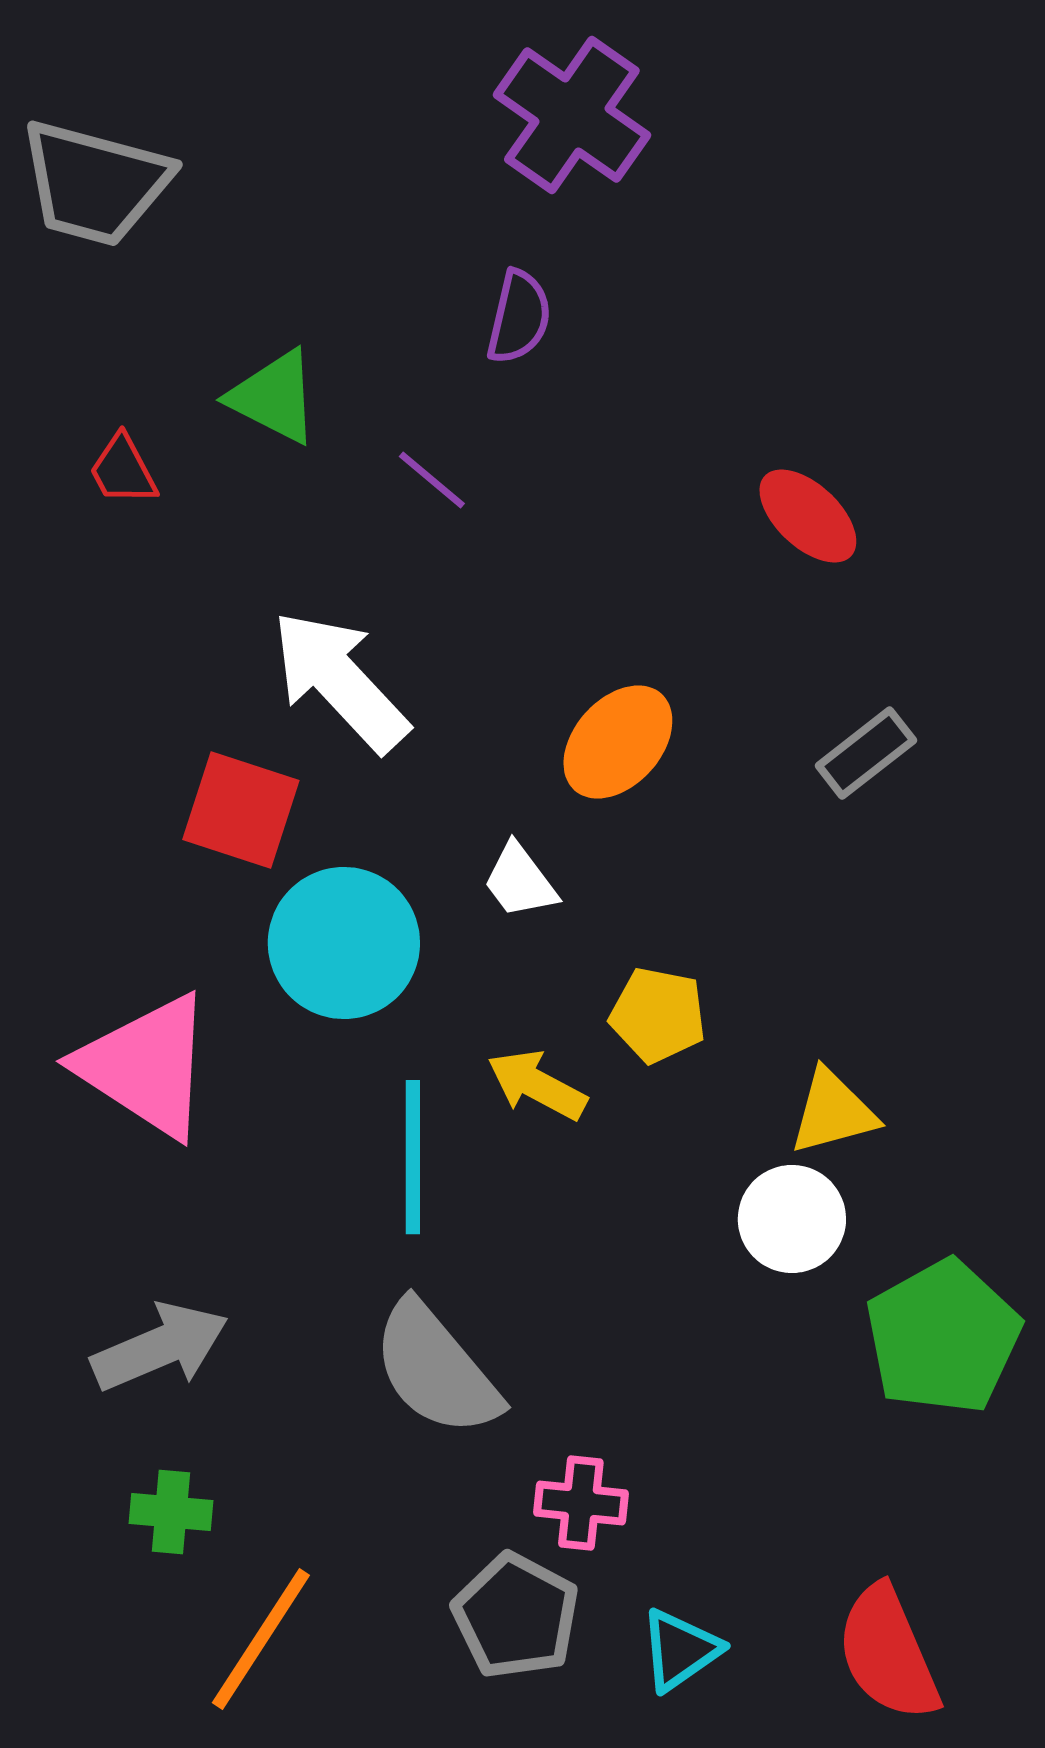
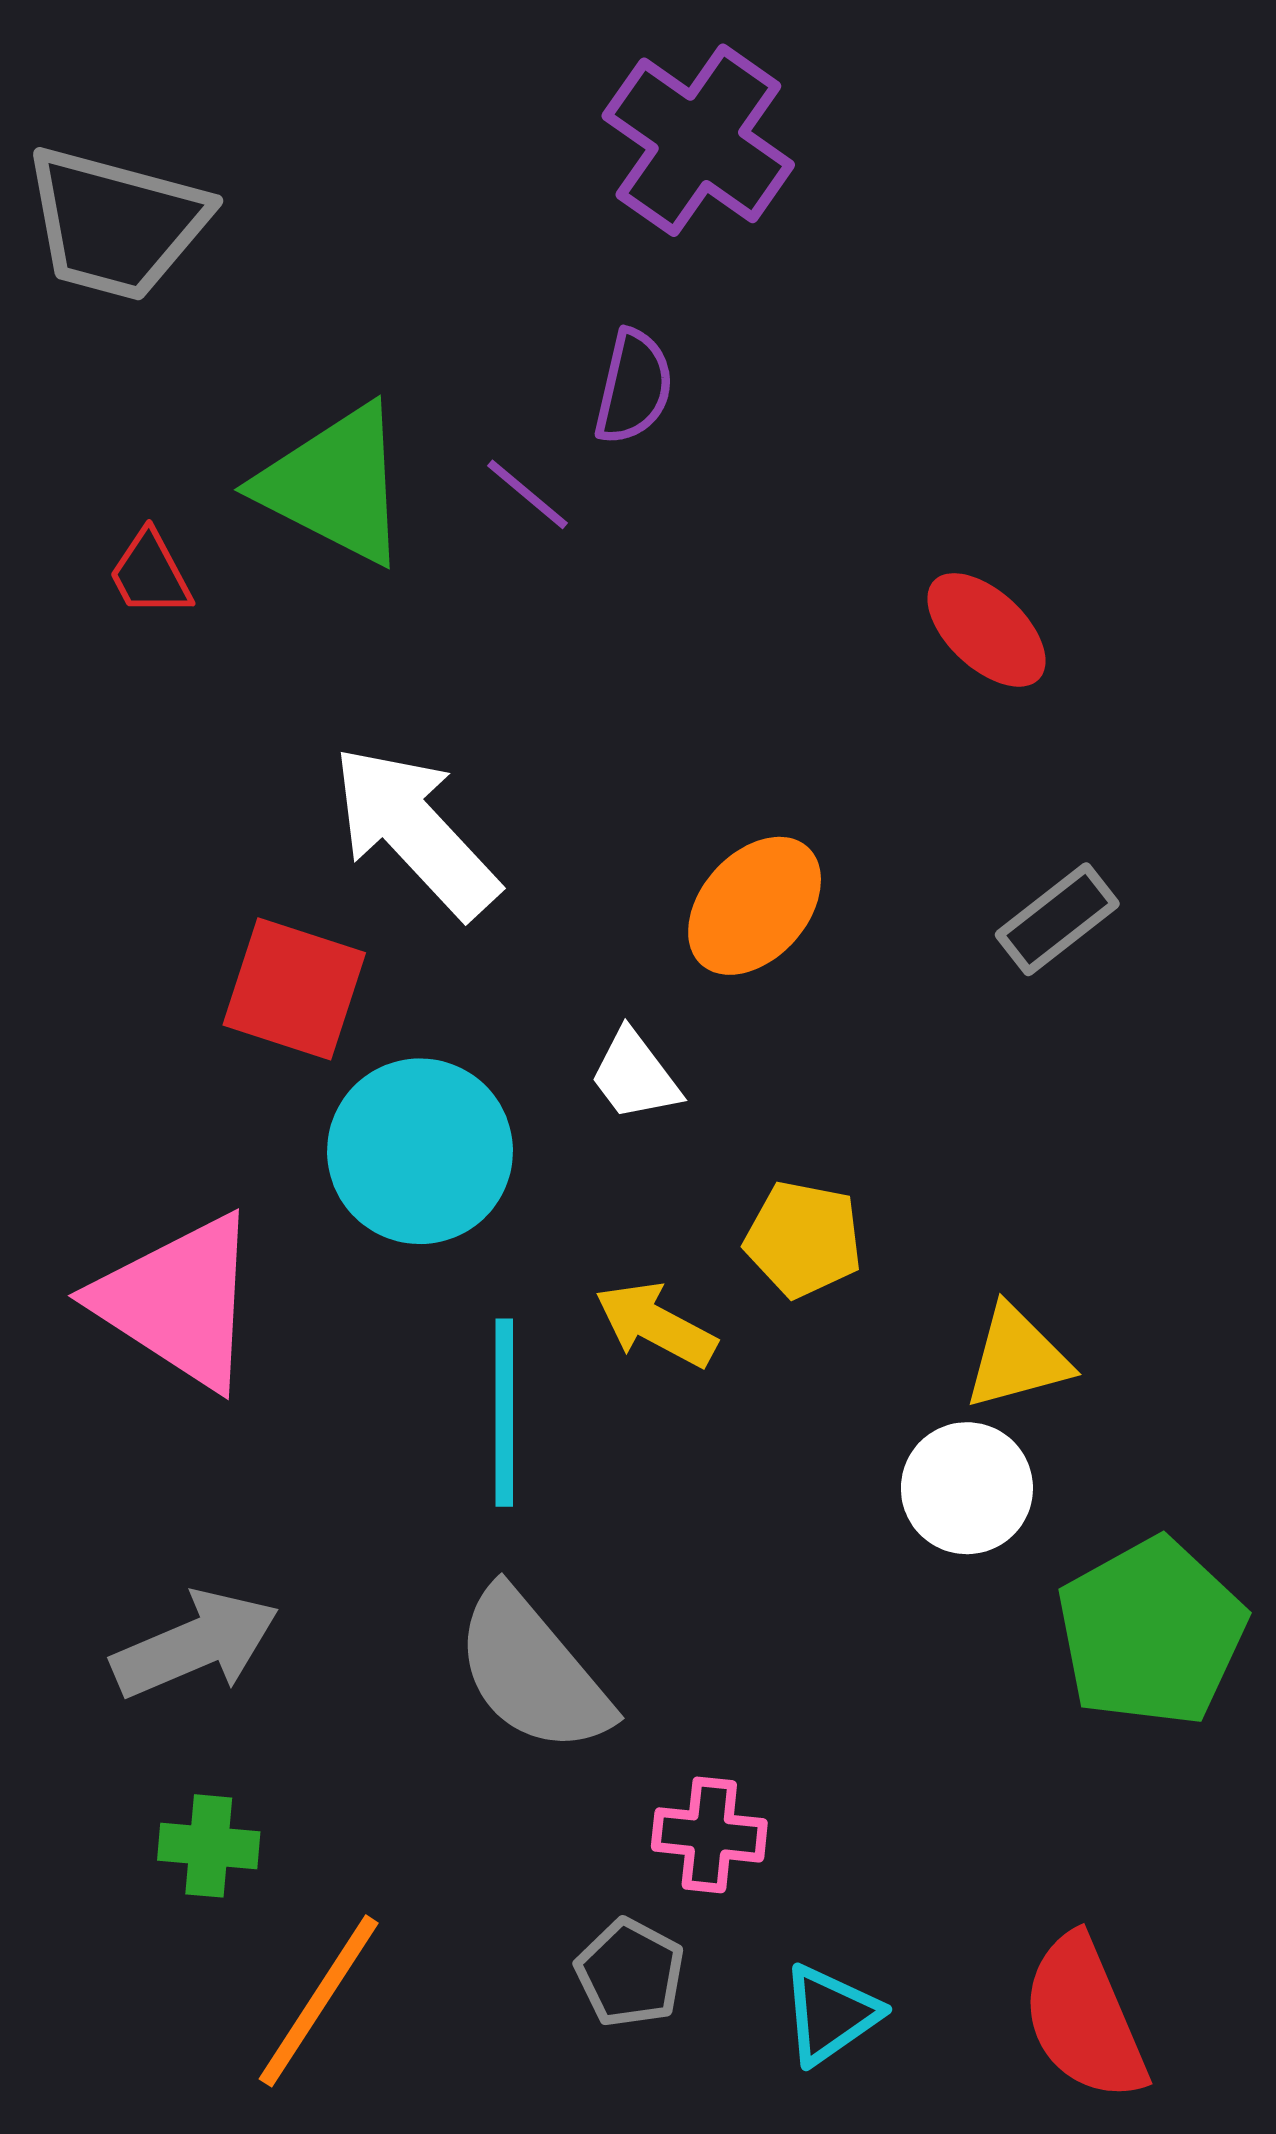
green triangle: (274, 397) -> (335, 485), size x1.4
purple line: (432, 480) -> (527, 494), moved
gray pentagon: (516, 1616) -> (630, 1973), size x0.7

